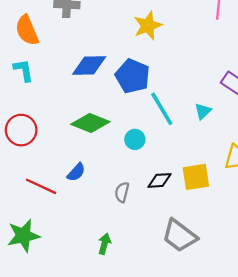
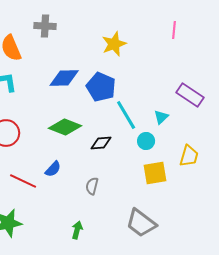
cyan circle: (135, 139) -> (146, 141), moved
black diamond: (160, 180) -> (101, 143), moved

